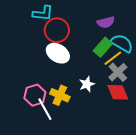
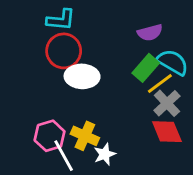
red circle: (57, 30) -> (64, 51), moved
white ellipse: (58, 53) -> (82, 76), turned -30
white star: (87, 84) -> (105, 154), moved

